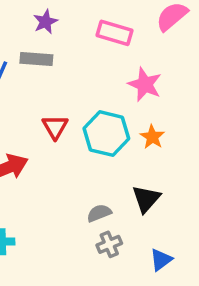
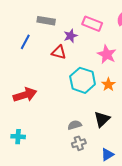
purple star: (45, 22) -> (71, 36), moved
gray rectangle: (36, 59) -> (46, 21), moved
red triangle: (55, 127) -> (59, 52), moved, turned -49

